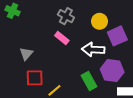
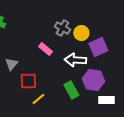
gray cross: (66, 16) -> (62, 28), moved
red square: (35, 78) -> (28, 81), moved

